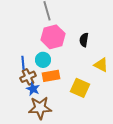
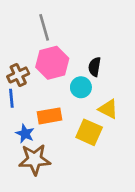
cyan circle: (43, 60) -> (81, 87), moved
yellow triangle: (101, 65) -> (108, 109), moved
brown cross: (28, 77) -> (18, 75), moved

